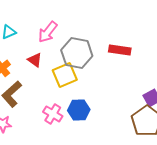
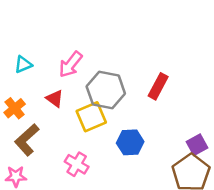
red rectangle: (120, 50) -> (158, 86), turned -70
blue hexagon: (79, 110) -> (130, 142), moved

